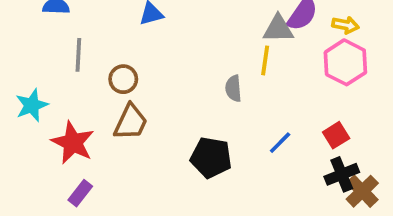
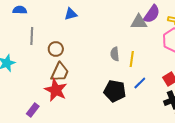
yellow line: (265, 60) -> (132, 59), moved
red star: (73, 143) -> (56, 90), moved
black pentagon: (211, 158) -> (115, 91), moved

